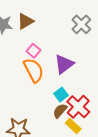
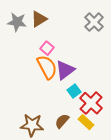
purple triangle: (64, 64) -> (65, 70), moved
brown semicircle: (60, 111) -> (62, 121), moved

